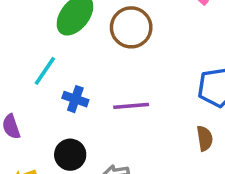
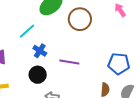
black circle: (70, 155) -> (38, 75), moved

